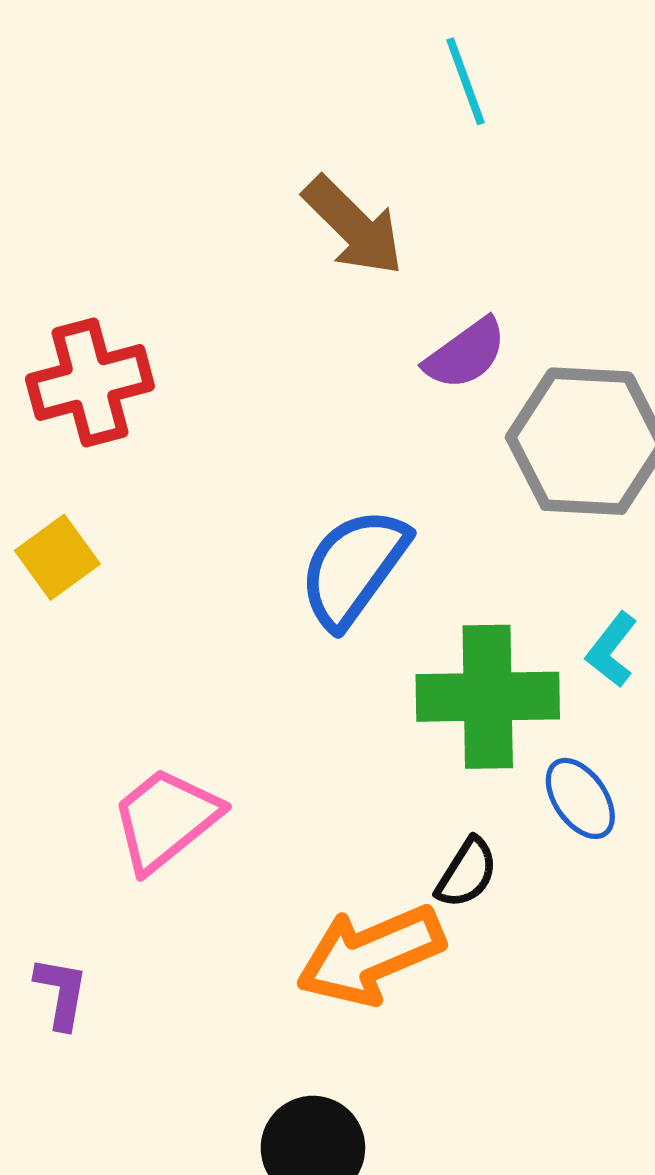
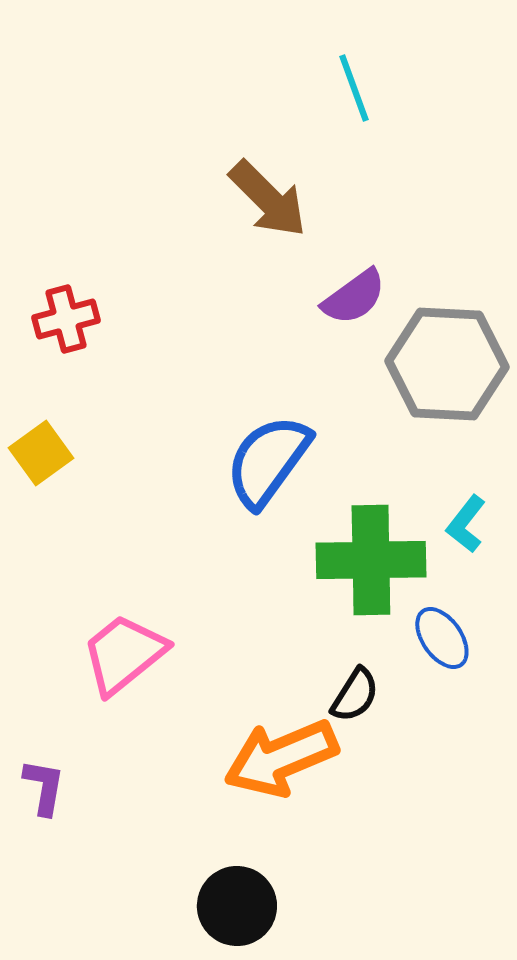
red cross: (90, 382) -> (66, 319), size x0.7

